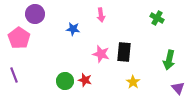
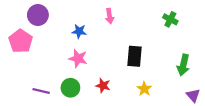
pink star: (101, 54) -> (78, 58), moved
purple line: (14, 75) -> (41, 91), moved, turned -56
red star: (85, 80) -> (103, 86), moved

